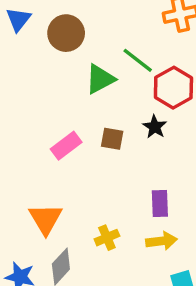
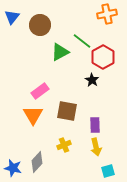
brown square: (112, 139) -> (67, 111), moved, size x1.5
orange triangle: (46, 219) -> (33, 115), moved
yellow arrow: (162, 241) -> (96, 147), turned 84

